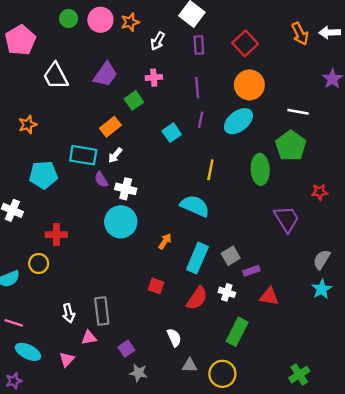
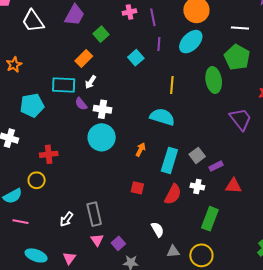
pink cross: (154, 78) -> (129, 12), moved
white arrow: (69, 313) -> (66, 219), turned 56
pink line: (14, 323) -> (21, 222), moved
pink triangle: (89, 338) -> (97, 240), moved, turned -48

